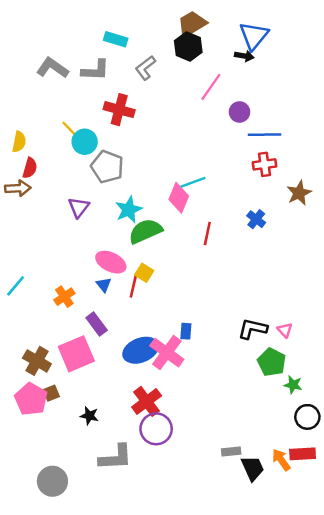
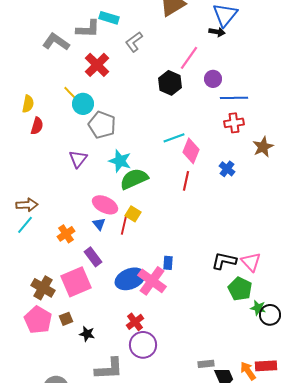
black hexagon: (188, 46) -> (170, 83), moved
gray L-shape: (95, 70) -> (88, 29), moved
red cross: (119, 110) -> (97, 65), moved, turned 30
brown arrow: (18, 188) -> (27, 205), moved
pink diamond: (179, 198) -> (191, 151), moved
cyan star: (129, 210) -> (120, 161), turned -30
pink triangle: (285, 330) -> (251, 262), size x1.5
brown square: (51, 393) -> (66, 319), moved
red cross: (147, 401) -> (135, 322), size x0.7
black circle: (307, 417) -> (270, 315), moved

